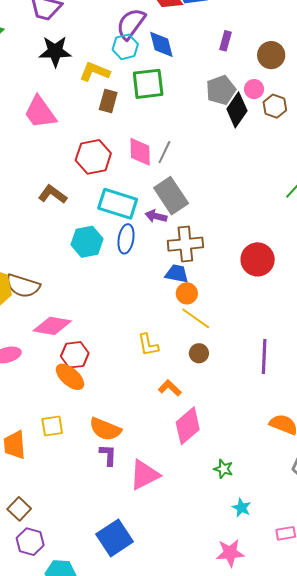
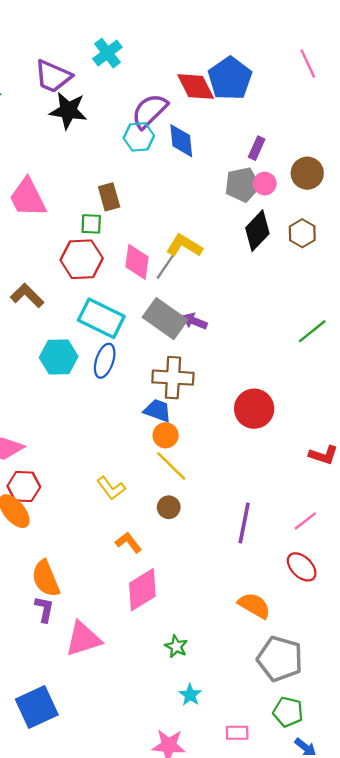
black star: (55, 51) -> (68, 111), moved
yellow L-shape: (95, 72) -> (184, 246), moved
green square: (148, 84) -> (91, 224), moved, size x0.6
pink circle: (254, 89) -> (265, 184), moved
gray pentagon: (221, 90) -> (242, 185), moved
brown rectangle: (108, 101) -> (109, 197), turned -40
gray rectangle: (171, 196) -> (165, 319), turned -30
purple arrow: (156, 216) -> (194, 321), moved
yellow L-shape: (148, 345) -> (111, 488), turned -35
orange semicircle: (105, 429) -> (46, 579), turned 36

